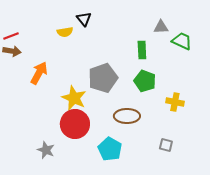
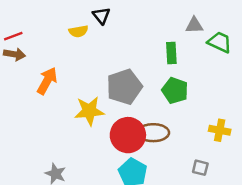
yellow star: (74, 98) -> (89, 111), turned -30
yellow cross: (175, 102) -> (220, 130), moved
red circle: (75, 124) -> (128, 135), moved

